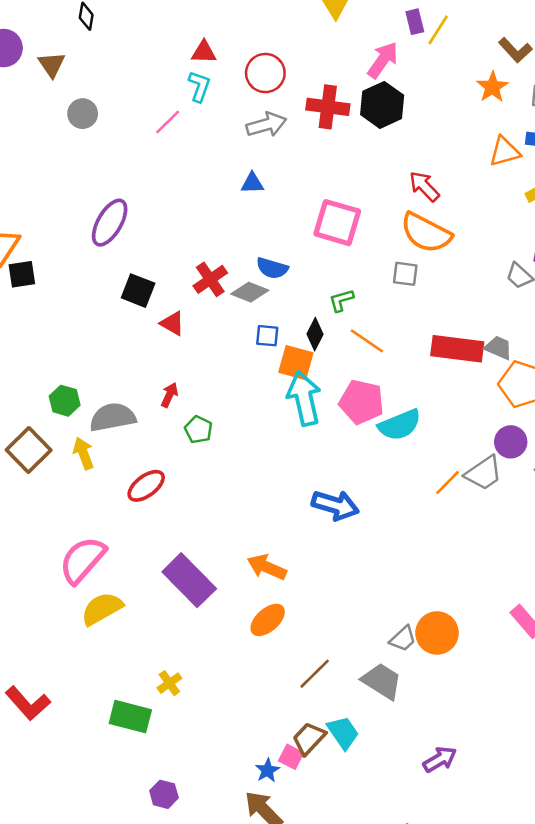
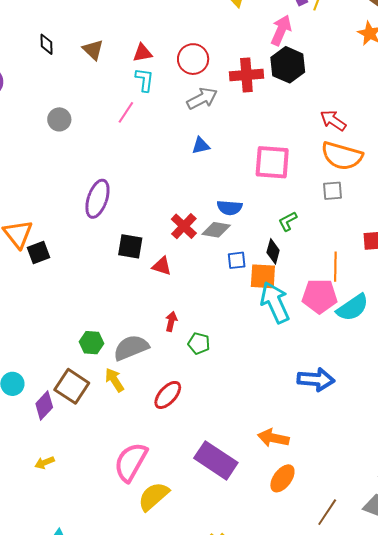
brown triangle: (52, 65) -> (93, 50), moved
orange line: (367, 341) -> (335, 267), moved, turned 68

